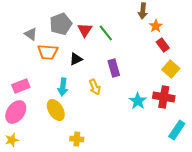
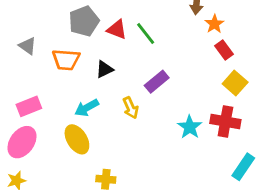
red triangle: (85, 30) -> (117, 29), turned -42
gray triangle: (31, 34) -> (27, 46), moved
purple rectangle: (114, 68) -> (157, 82), turned 66
cyan arrow: (63, 87) -> (87, 108), turned 54

